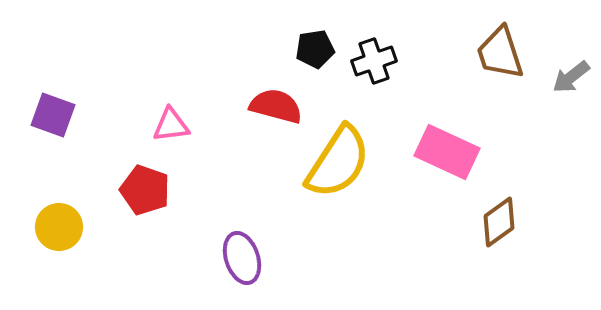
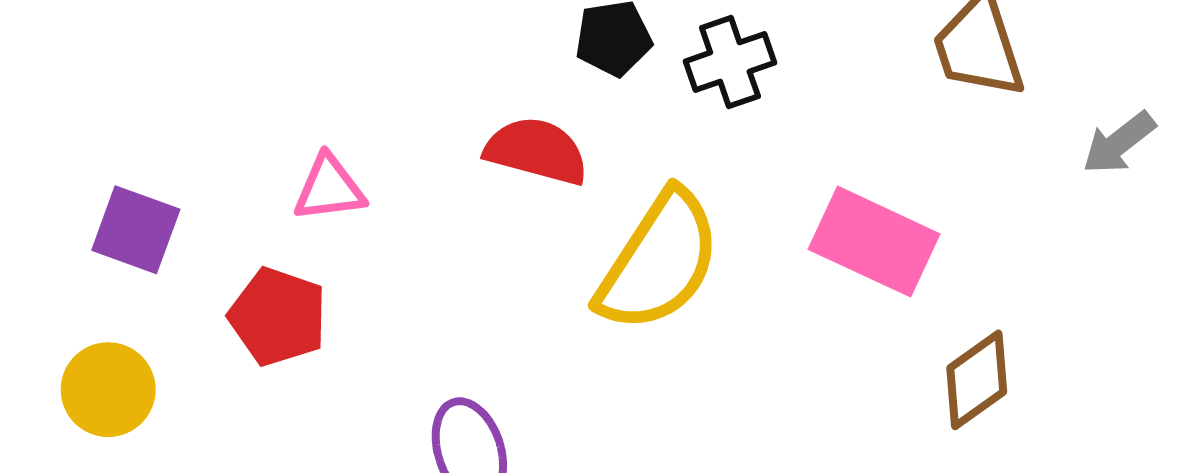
gray arrow: (571, 77) -> (1119, 143), moved
purple square: (53, 115) -> (136, 230), moved

